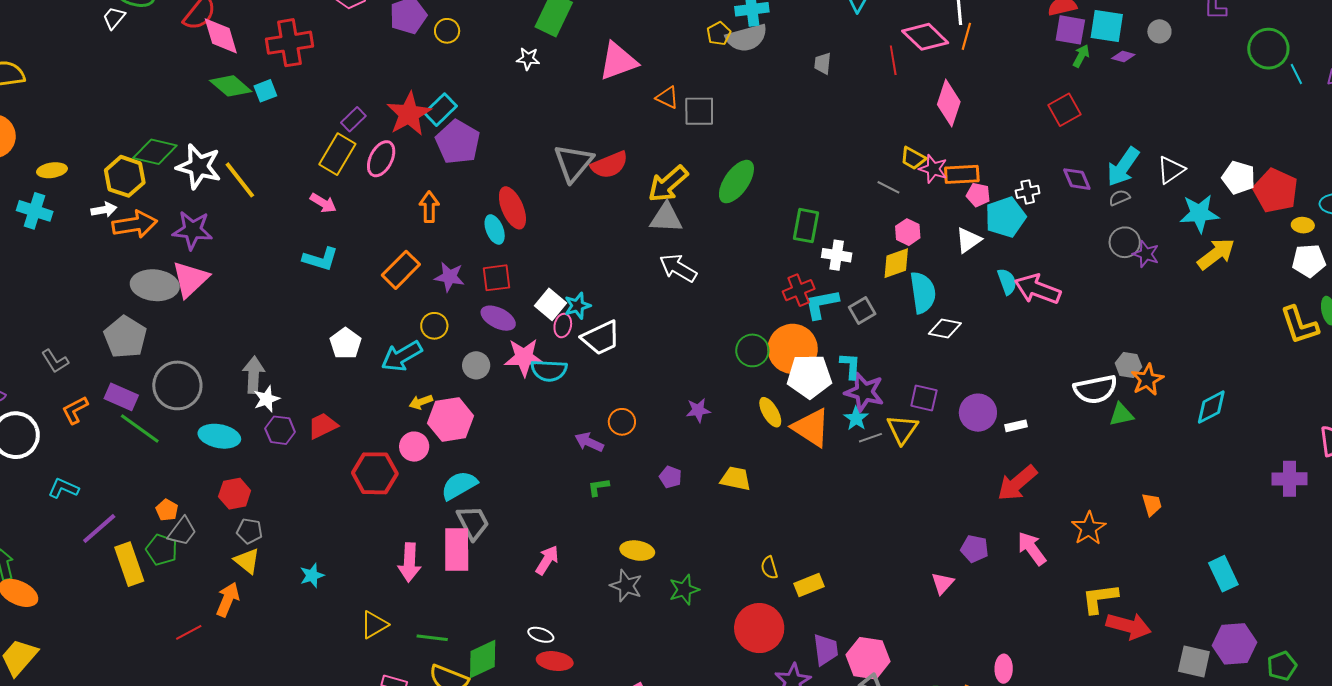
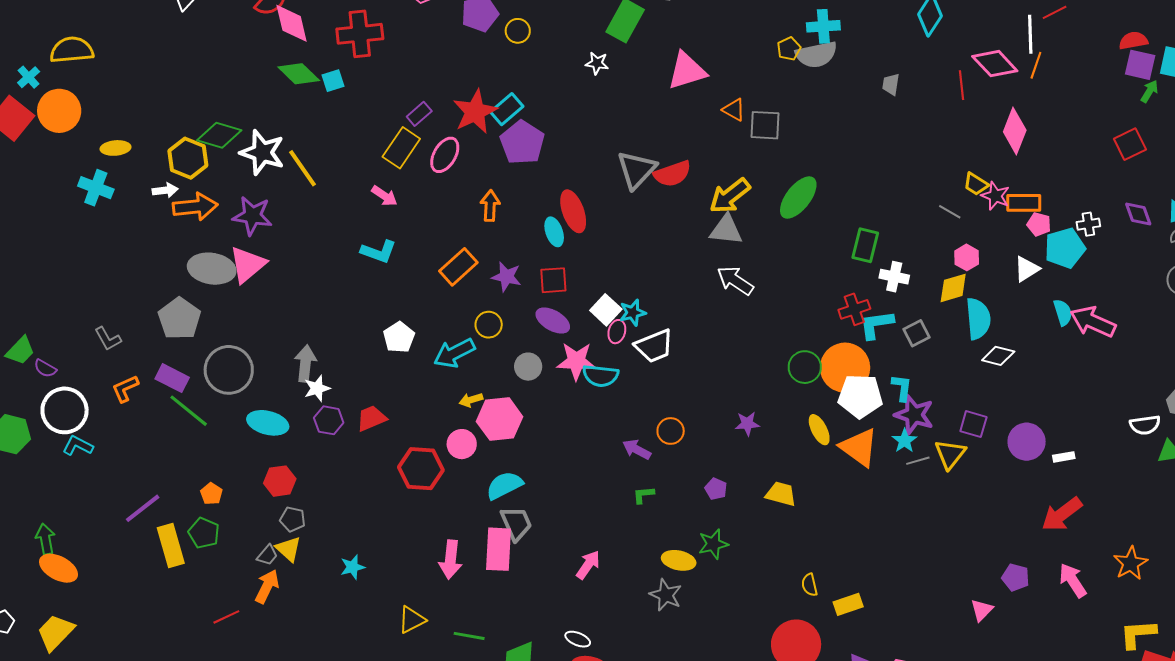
white semicircle: (1095, 389) -> (1145, 425), size x0.7
cyan L-shape: (63, 488) -> (78, 446), moved
gray trapezoid: (182, 531) -> (267, 555), moved, size x0.7
green star: (684, 590) -> (713, 544), moved

